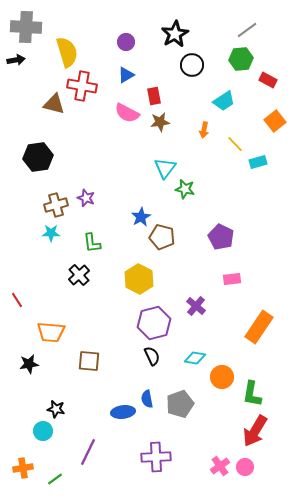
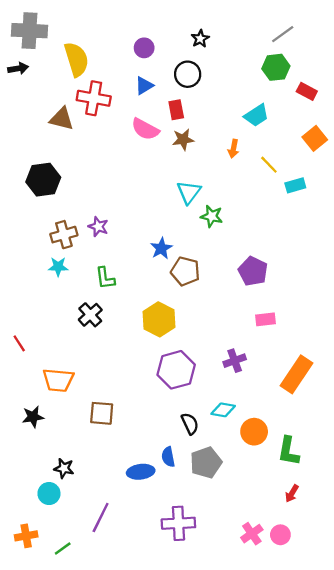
black star: (175, 34) -> (200, 39), size x0.6
black circle: (192, 65) -> (188, 74), moved
purple cross: (196, 306) -> (235, 361), moved, turned 30
black semicircle: (152, 356) -> (190, 424), moved
red arrow: (255, 431) -> (292, 494), size x0.5

